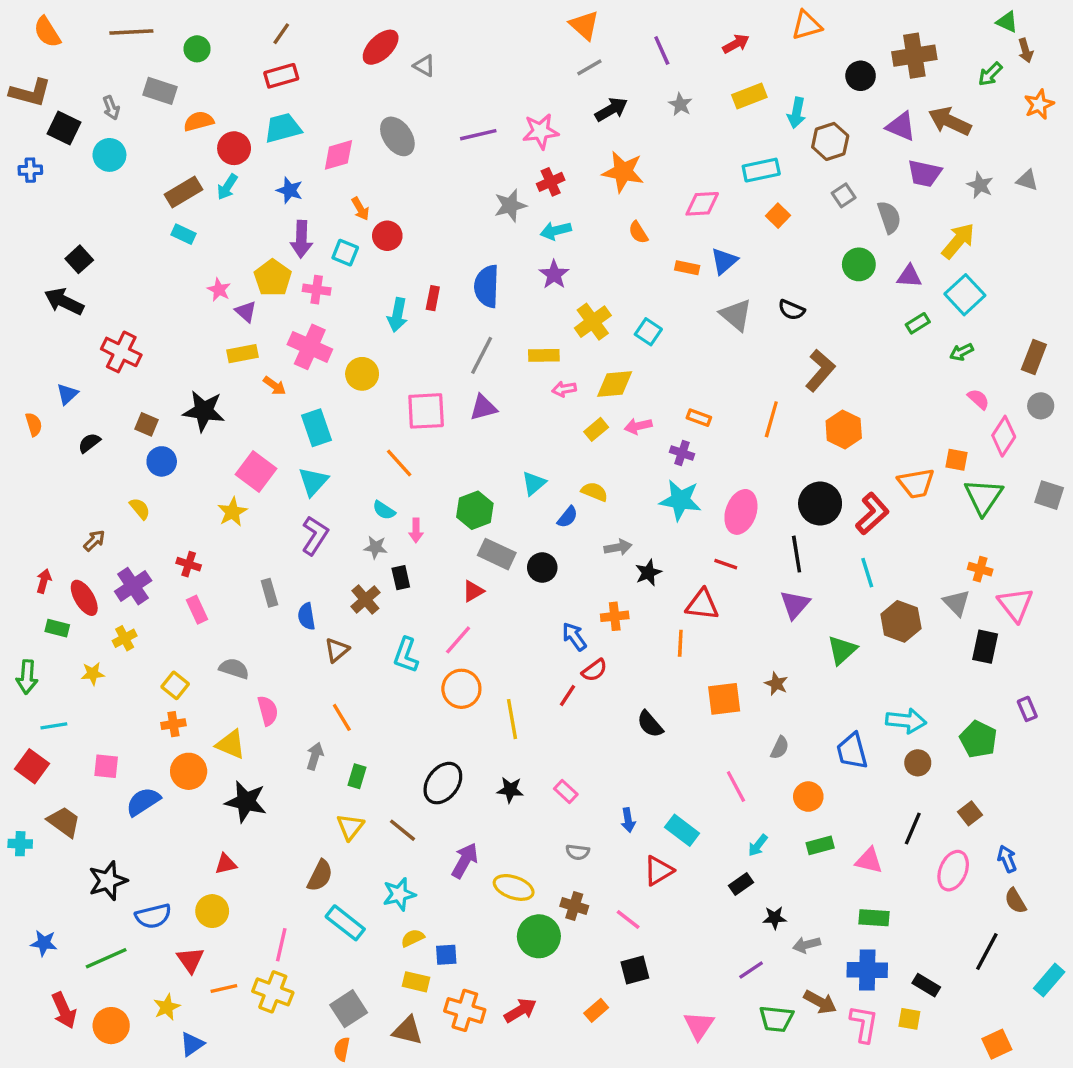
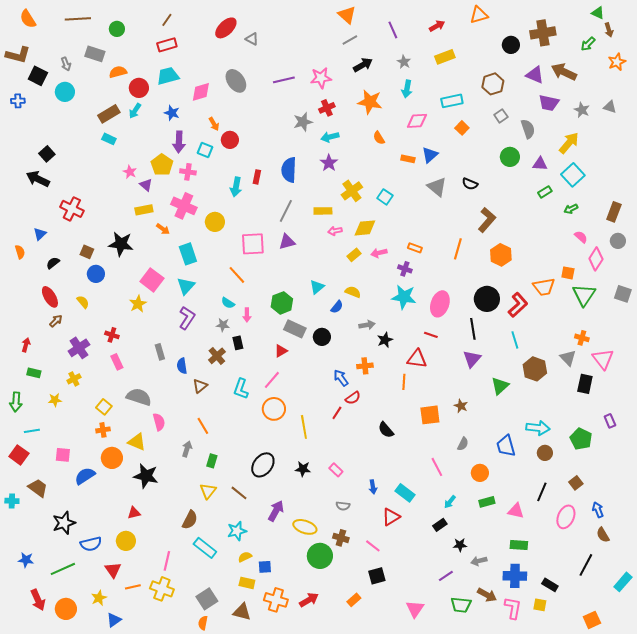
cyan arrow: (797, 113) -> (407, 89), moved
red ellipse: (84, 598) -> (50, 297), moved
gray semicircle: (234, 669) -> (139, 397), size x1.4

